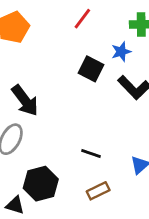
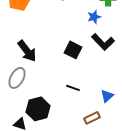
black square: (91, 69) -> (73, 50), moved
brown rectangle: (98, 191) -> (92, 118), moved

